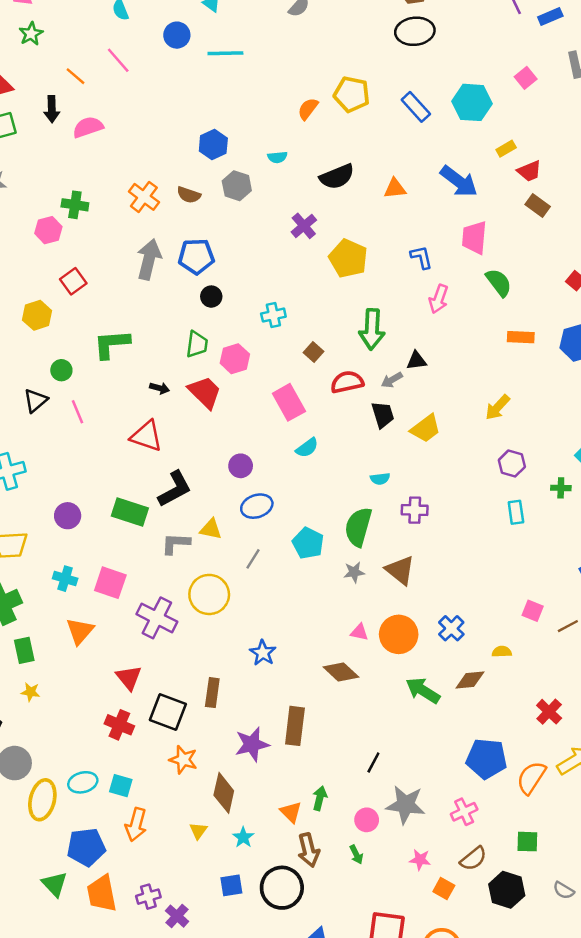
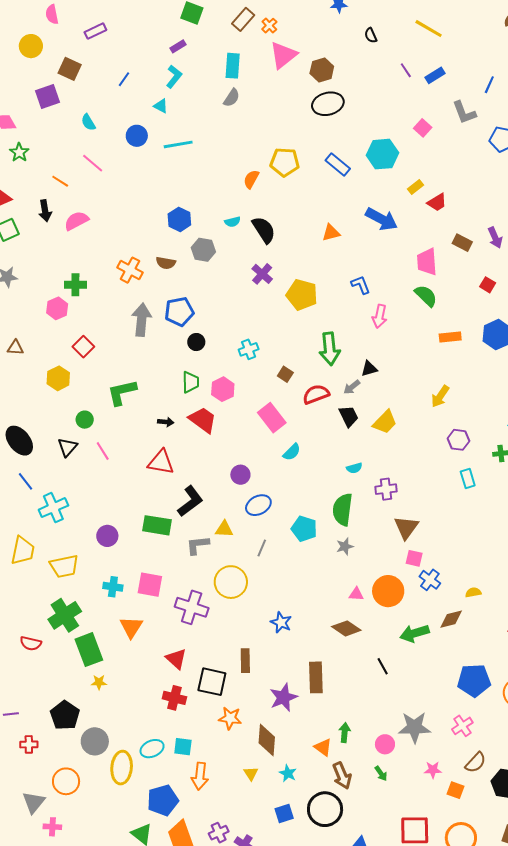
black semicircle: (337, 177) -> (264, 230), moved, turned -92
brown rectangle: (538, 206) -> (462, 243), moved
pink trapezoid: (474, 238) -> (427, 262), moved
brown triangle: (400, 570) -> (406, 528), moved, turned 36
pink square: (533, 611) -> (414, 558), moved
green rectangle: (24, 650) -> (89, 650), size x1.5
green arrow: (423, 690) -> (415, 633), turned -40
black line: (373, 763) -> (383, 666), moved, turned -48

